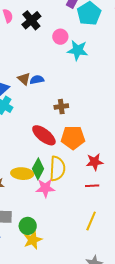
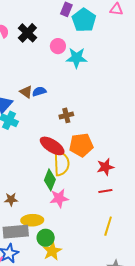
yellow semicircle: (57, 169) -> (61, 163), moved
yellow ellipse: (22, 174) -> (32, 220), moved

